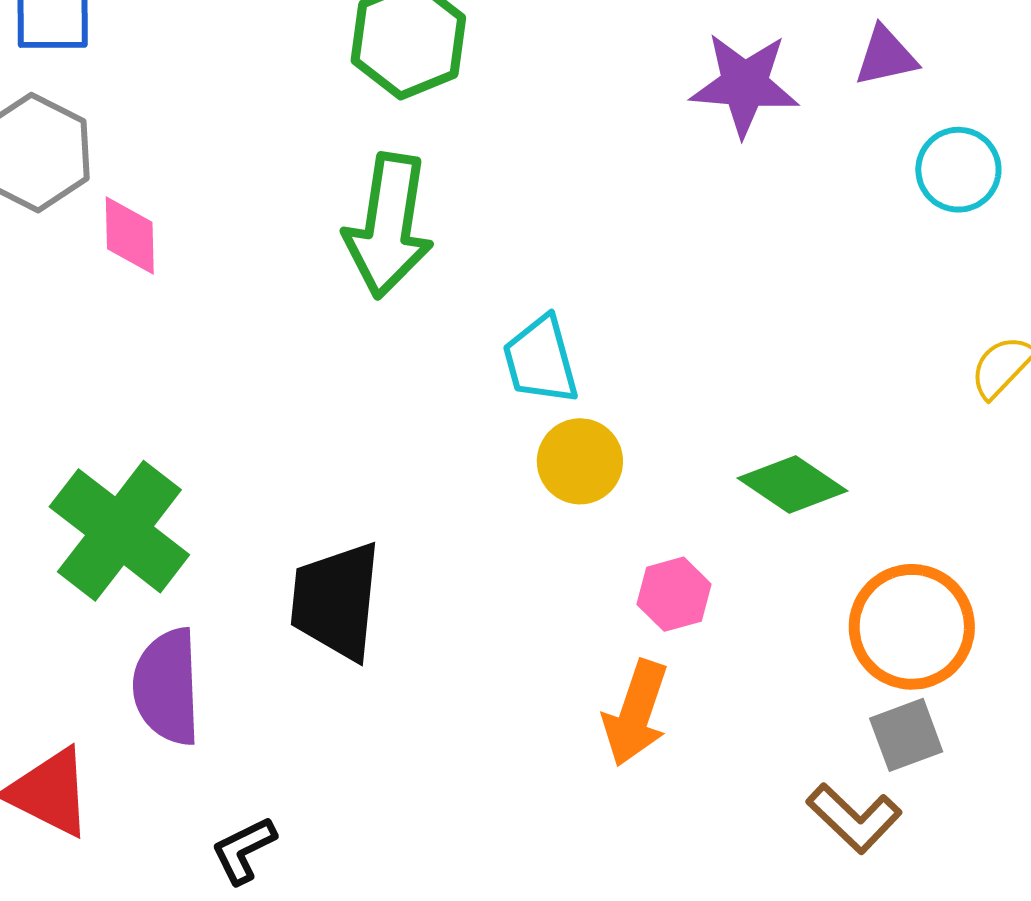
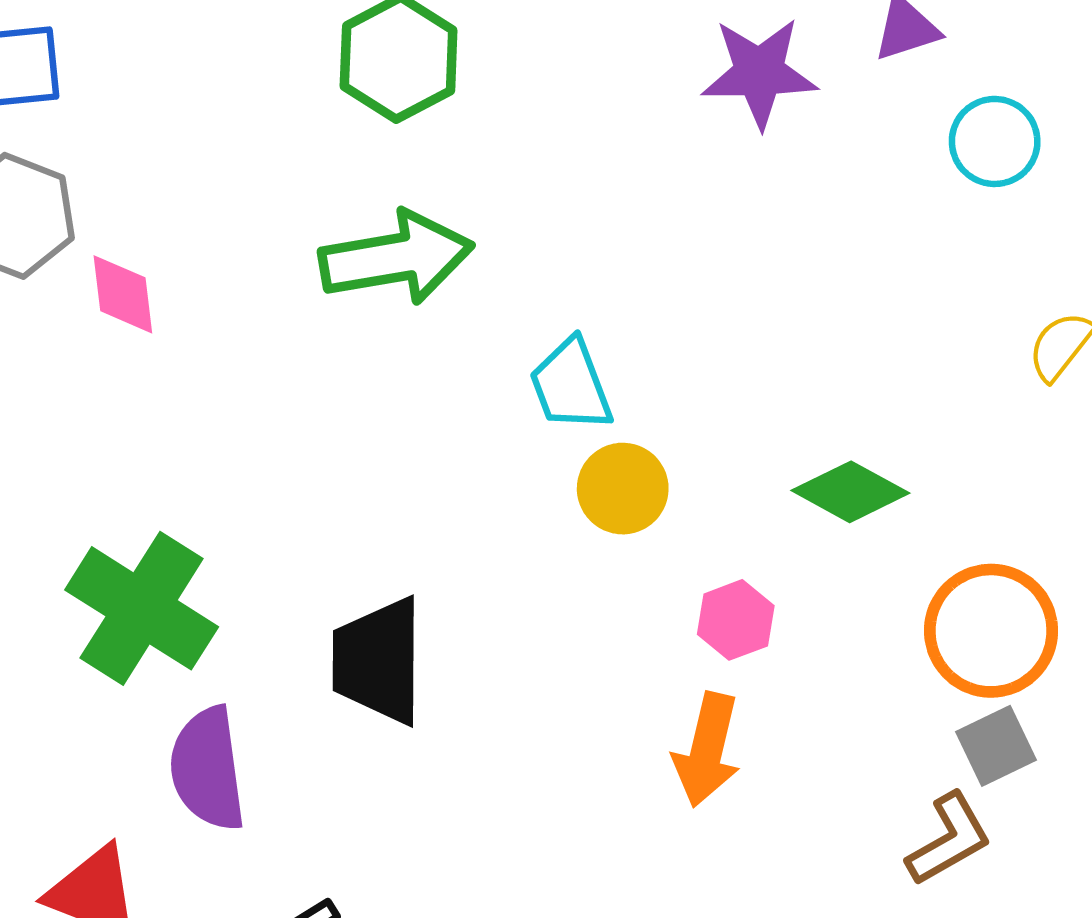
green arrow: (389, 226) -> (396, 258), turned -103
brown L-shape: (854, 818) -> (949, 839), turned -68

